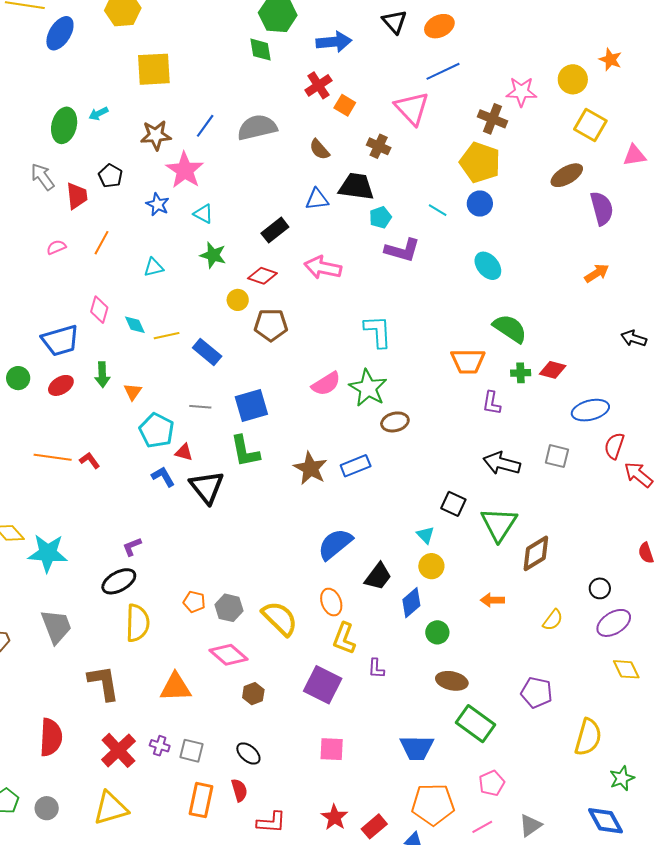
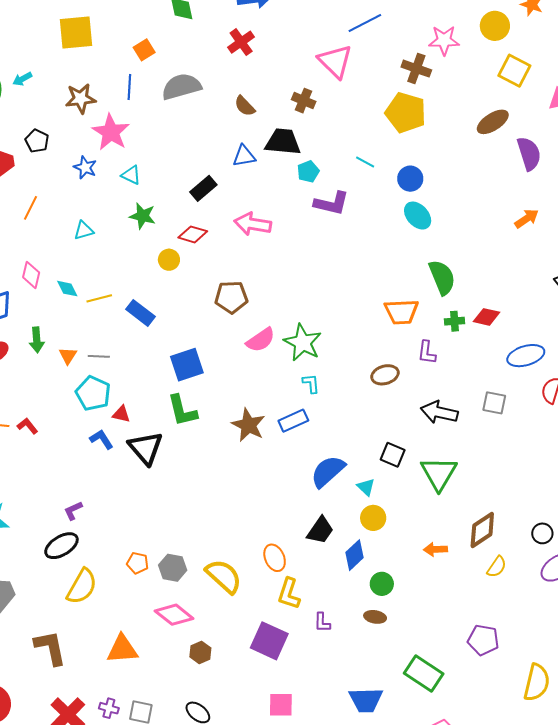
orange square: (345, 105) -> (144, 50), moved, turned 30
blue line: (205, 126) -> (129, 87), turned -30
blue circle: (480, 204) -> (410, 179), moved
brown pentagon: (271, 325) -> (231, 297), moved
green semicircle: (510, 329) -> (442, 277), turned 36
cyan L-shape: (378, 331) -> (311, 383), moved, size x0.6
gray line: (200, 407) -> (99, 356), moved
brown ellipse: (395, 422) -> (385, 375), moved
blue semicircle: (335, 544) -> (328, 471), moved
brown diamond: (536, 553) -> (482, 530), moved
yellow semicircle: (137, 623) -> (82, 586), turned 30
brown ellipse: (452, 681) -> (375, 617), moved, size x0.7

